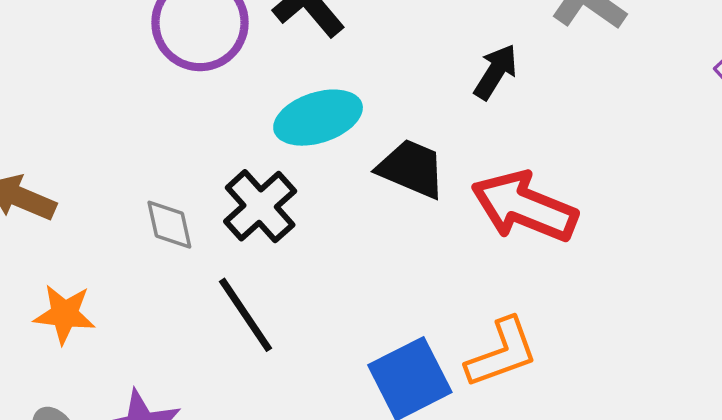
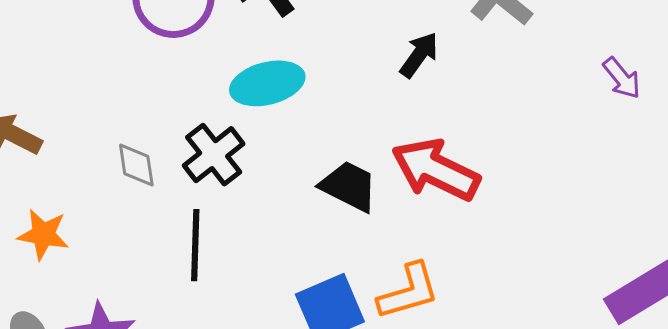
black trapezoid: (411, 169) -> (349, 186), moved
black line: (246, 315) -> (195, 245), turned 32

